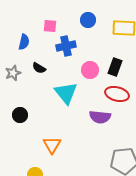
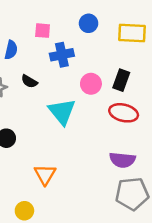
purple semicircle: (100, 117) -> (122, 160), moved

